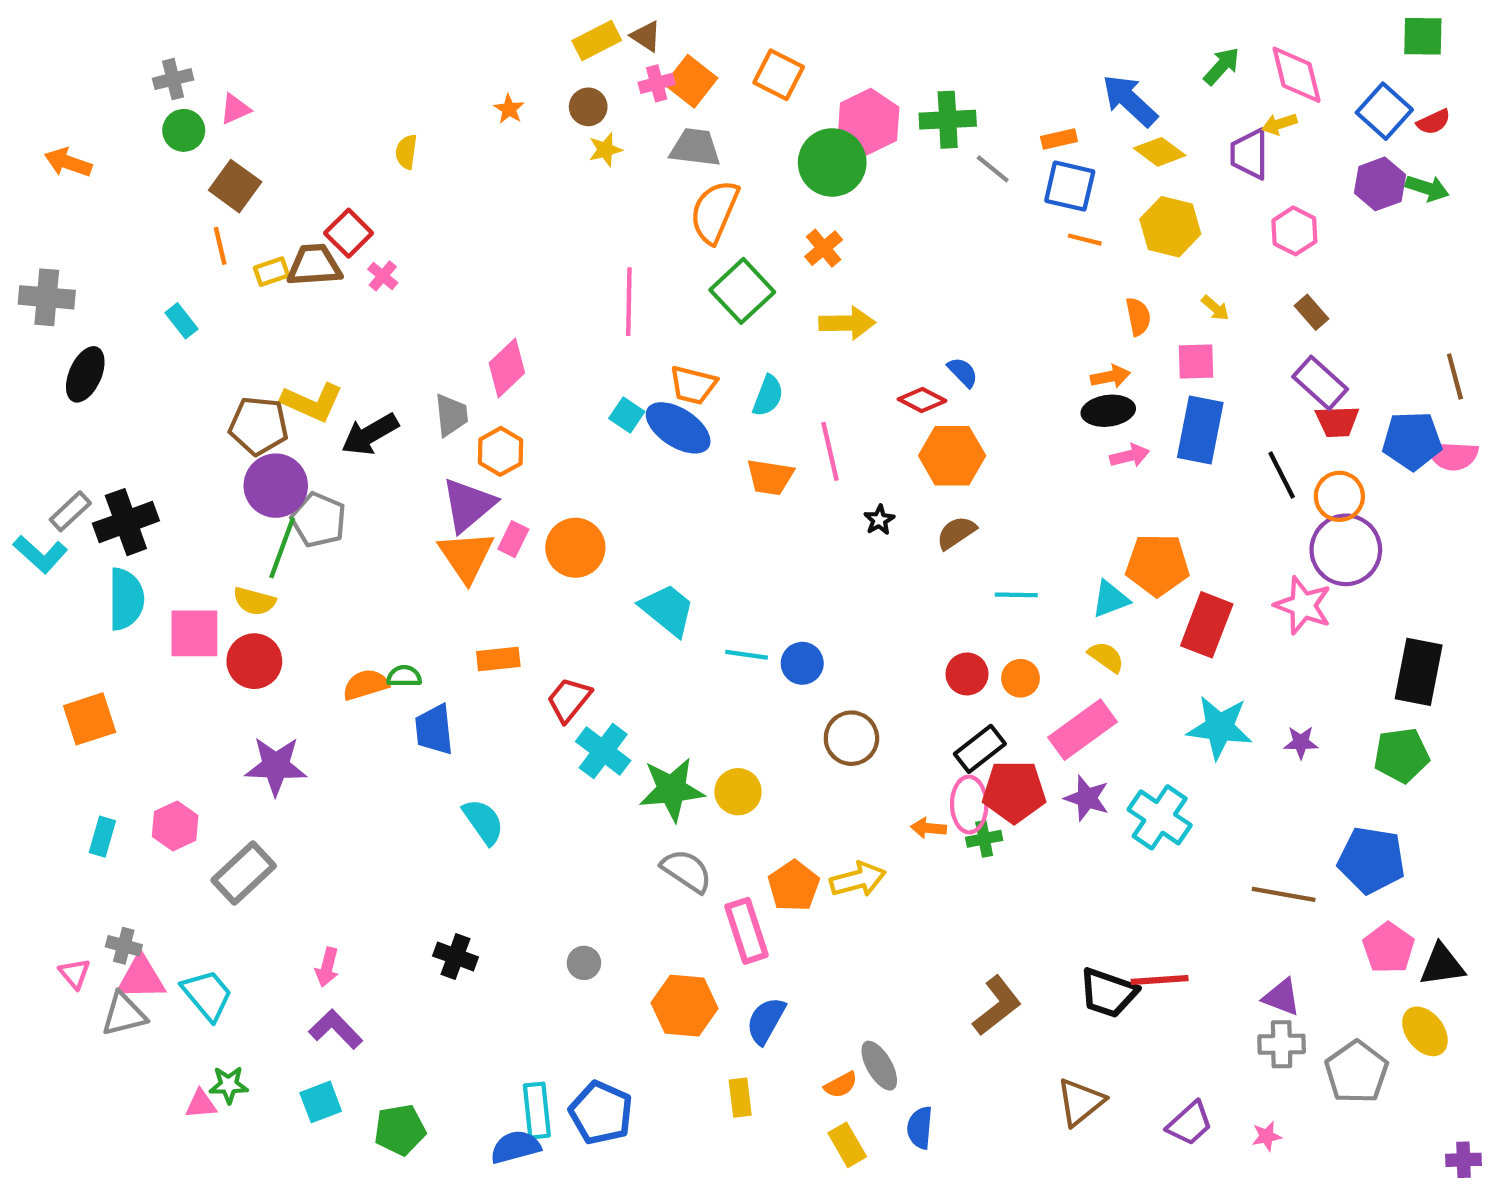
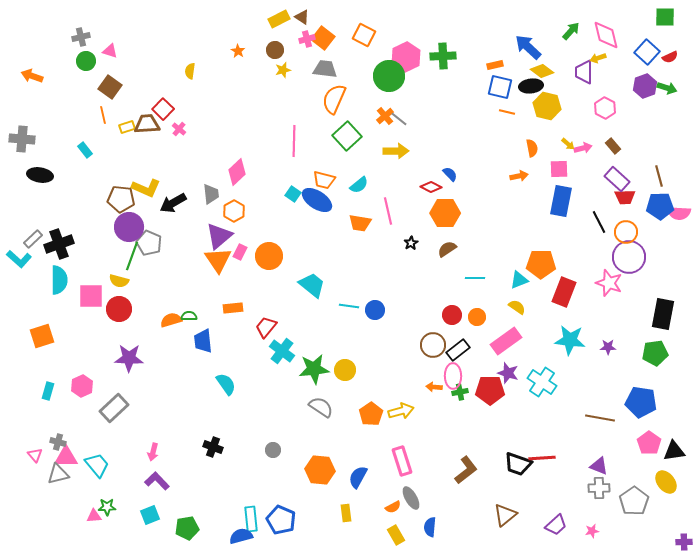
pink triangle: (235, 109) -> (110, 51), turned 42
gray line: (993, 169) -> (399, 119), moved
black ellipse: (85, 374) -> (40, 175), turned 75
brown line: (1455, 376) -> (659, 176), moved
cyan semicircle: (768, 396) -> (359, 185), turned 30
black ellipse: (1108, 411) -> (531, 86), moved
pink arrow: (1130, 456) -> (583, 148), moved
brown circle: (851, 738) -> (433, 345), moved
red pentagon: (1014, 792) -> (490, 390), moved
pink rectangle: (747, 931) -> (402, 461), moved

